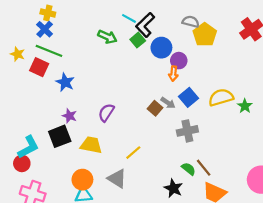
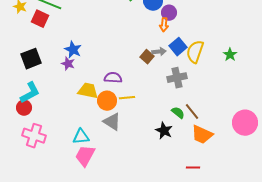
blue star: (65, 82) -> (73, 50), moved
yellow semicircle: (221, 97) -> (195, 52), moved, turned -55
gray arrow: (168, 103) -> (159, 52), turned -40
purple semicircle: (106, 113) -> (113, 78), moved, turned 60
black square: (60, 136) -> (31, 59), moved
yellow line: (133, 153) -> (127, 98), turned 35
orange circle: (82, 180) -> (107, 101), moved

